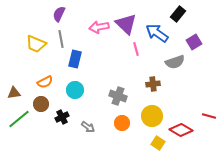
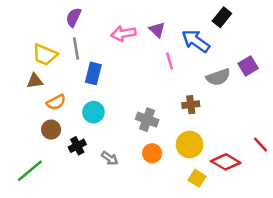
purple triangle: (126, 24) -> (157, 30), size x0.6
purple square: (194, 42) -> (248, 66), moved
brown triangle: (14, 93) -> (35, 81), moved
red line: (209, 116) -> (261, 145), turned 32
green line: (19, 119) -> (30, 171), moved

